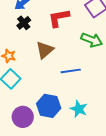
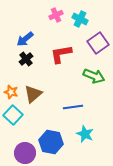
brown triangle: (45, 50) -> (33, 94), moved
cyan star: (79, 109) -> (85, 134), moved

